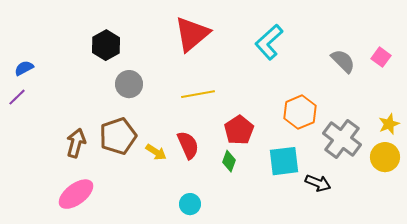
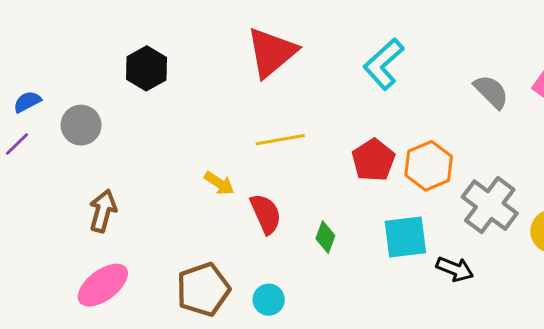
gray circle: (129, 84) -> (81, 125), moved
red pentagon: (239, 130) -> (373, 160), moved
brown pentagon: (118, 136) -> (203, 289), moved
yellow arrow: (156, 152) -> (219, 183), moved

